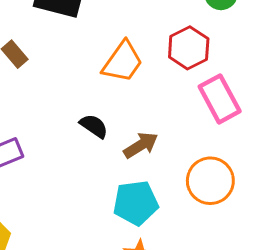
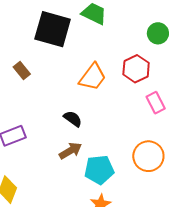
pink rectangle: (220, 99) -> (156, 103), size x0.7
brown arrow: (141, 145) -> (70, 151), moved

